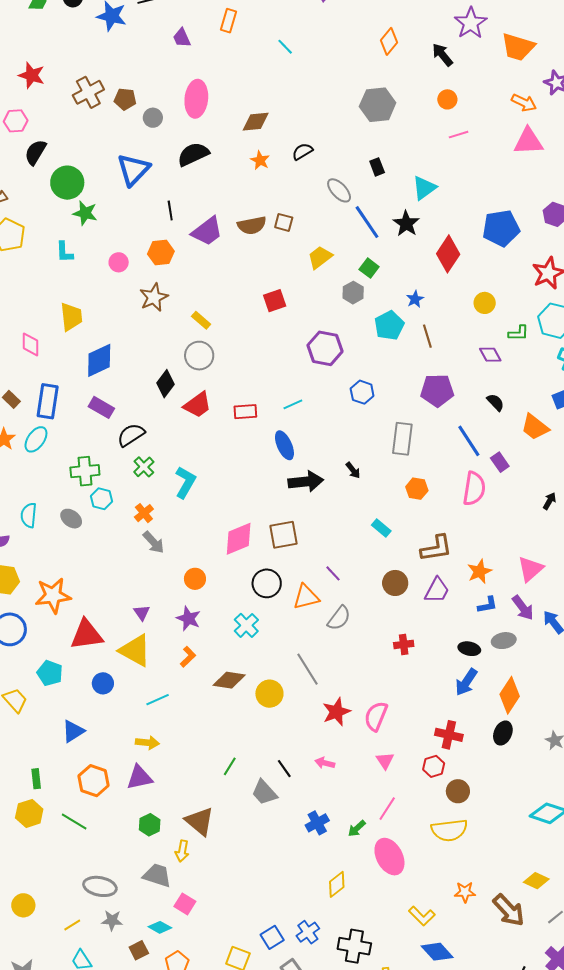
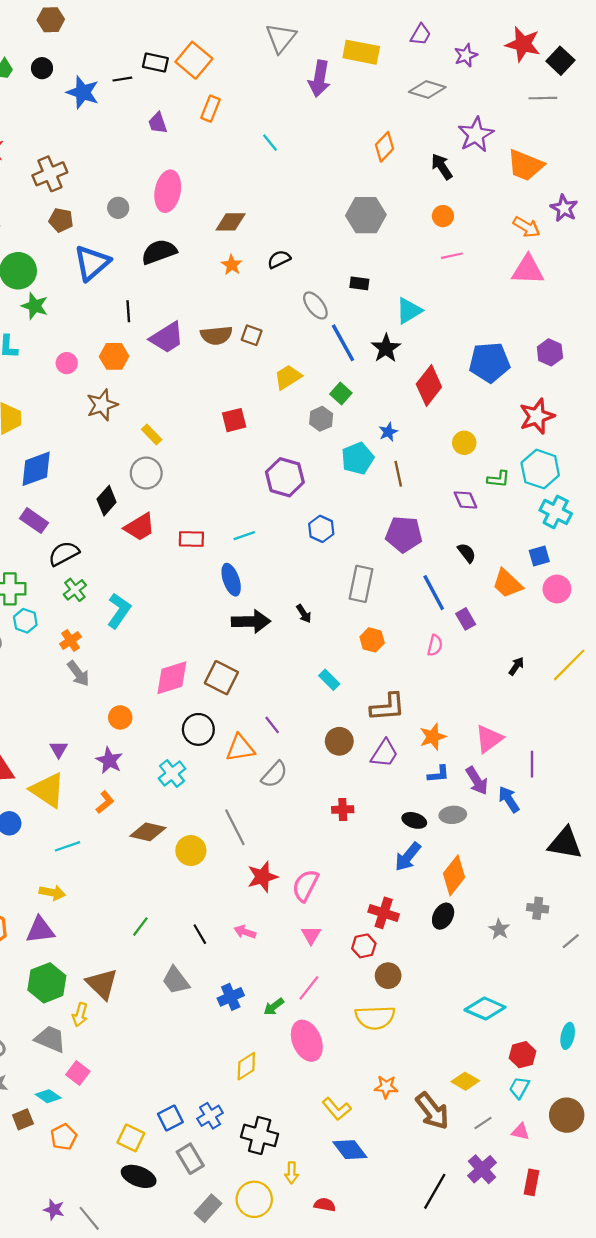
brown pentagon: (125, 99) -> (61, 220), moved
black rectangle: (377, 167) -> (359, 283), turned -66
pink semicircle: (474, 489) -> (435, 645), size x0.6
brown square: (283, 535) -> (221, 678), turned 32
gray trapezoid: (264, 792) -> (176, 980), moved
green hexagon: (150, 825) -> (47, 983), size x1.6

